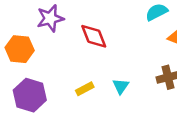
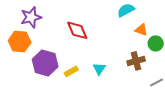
purple star: (50, 18) -> (31, 17), moved
purple hexagon: (30, 95) -> (45, 63), moved

